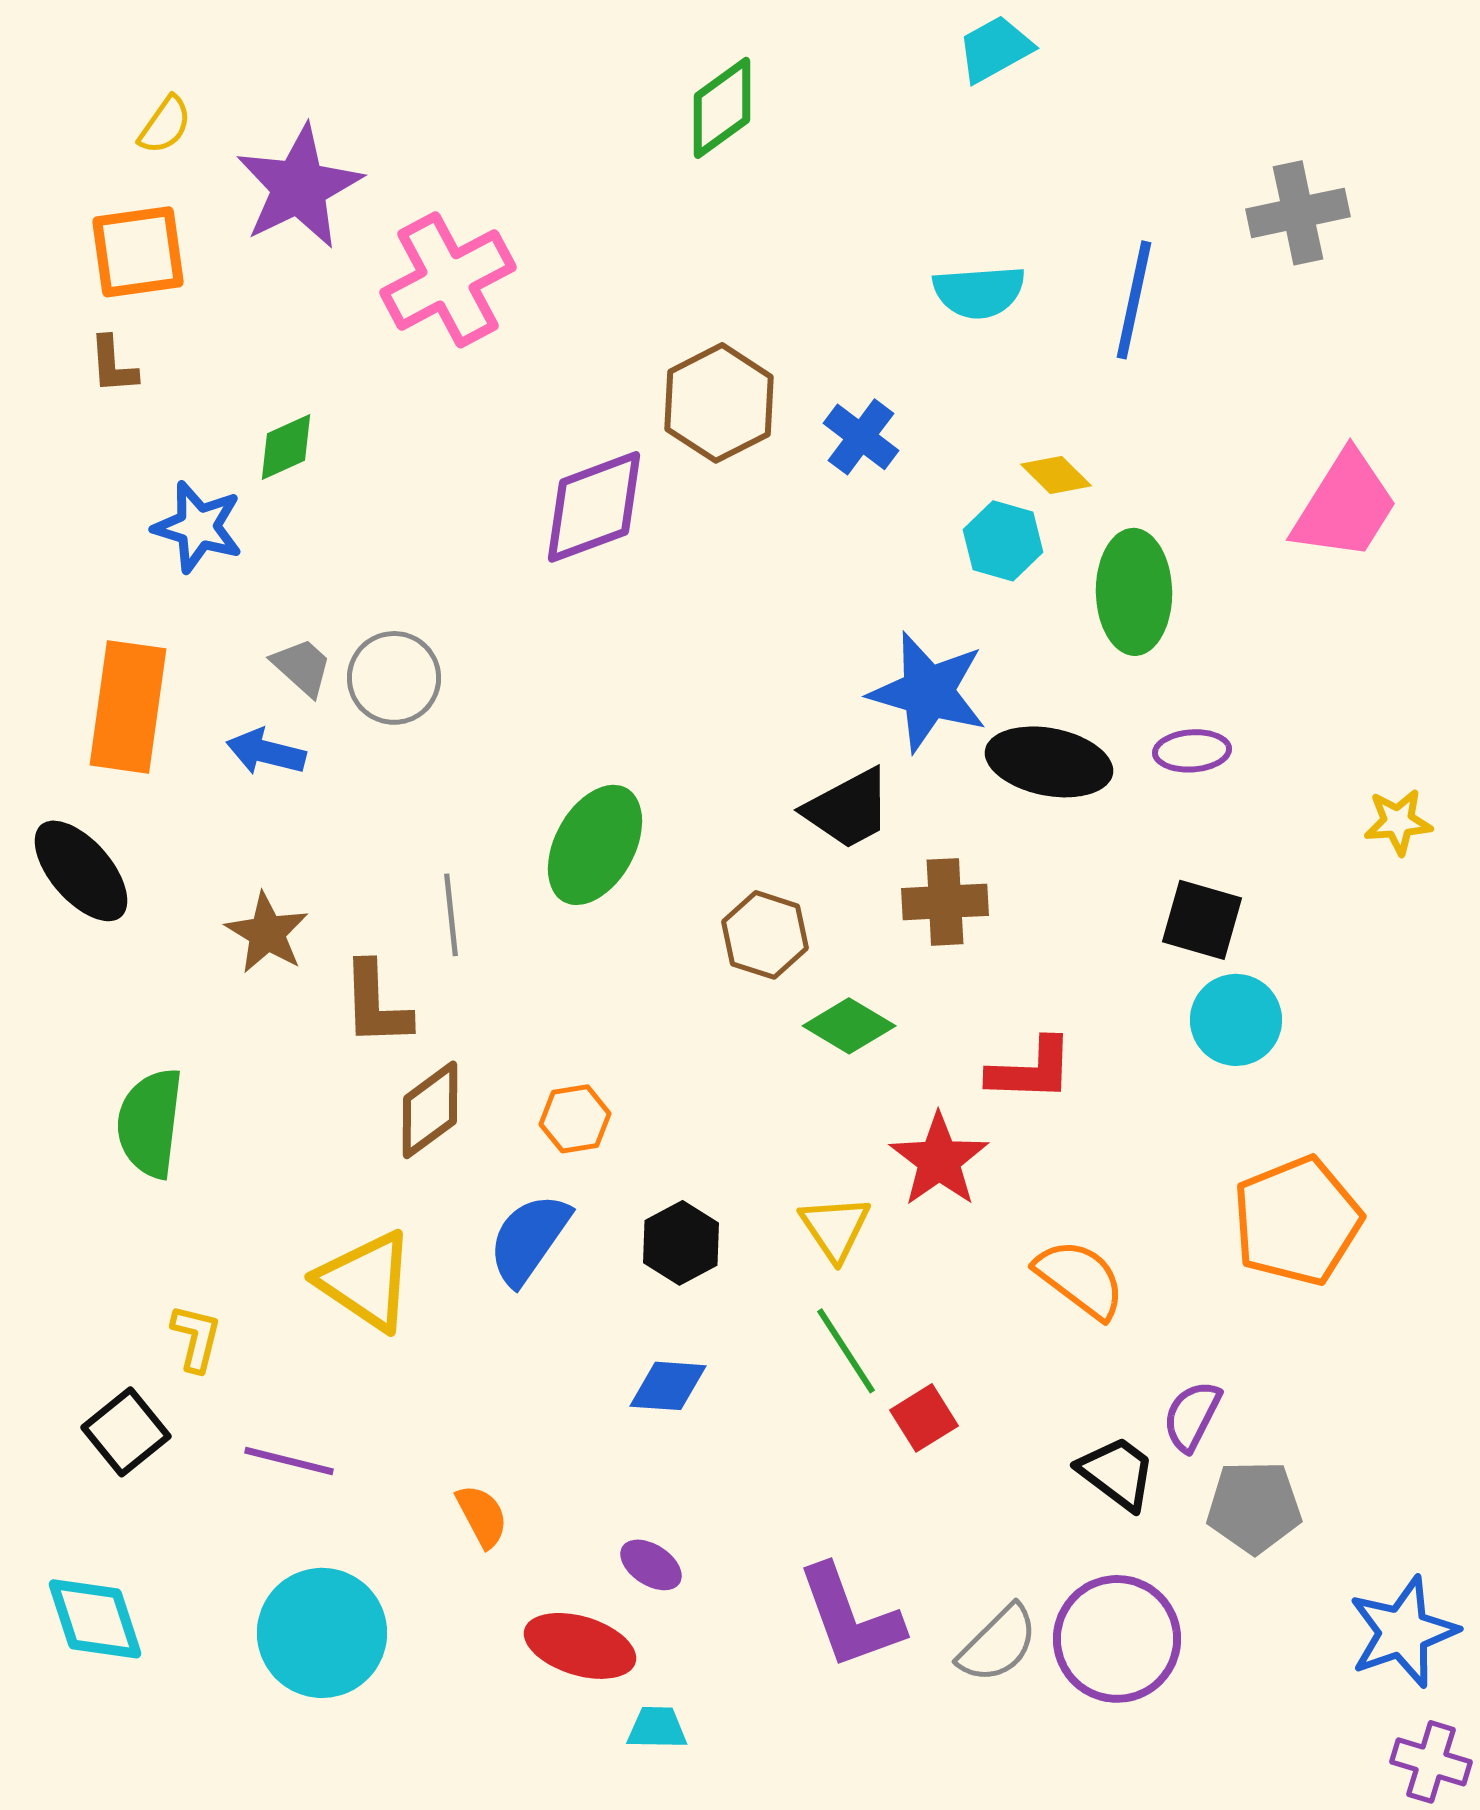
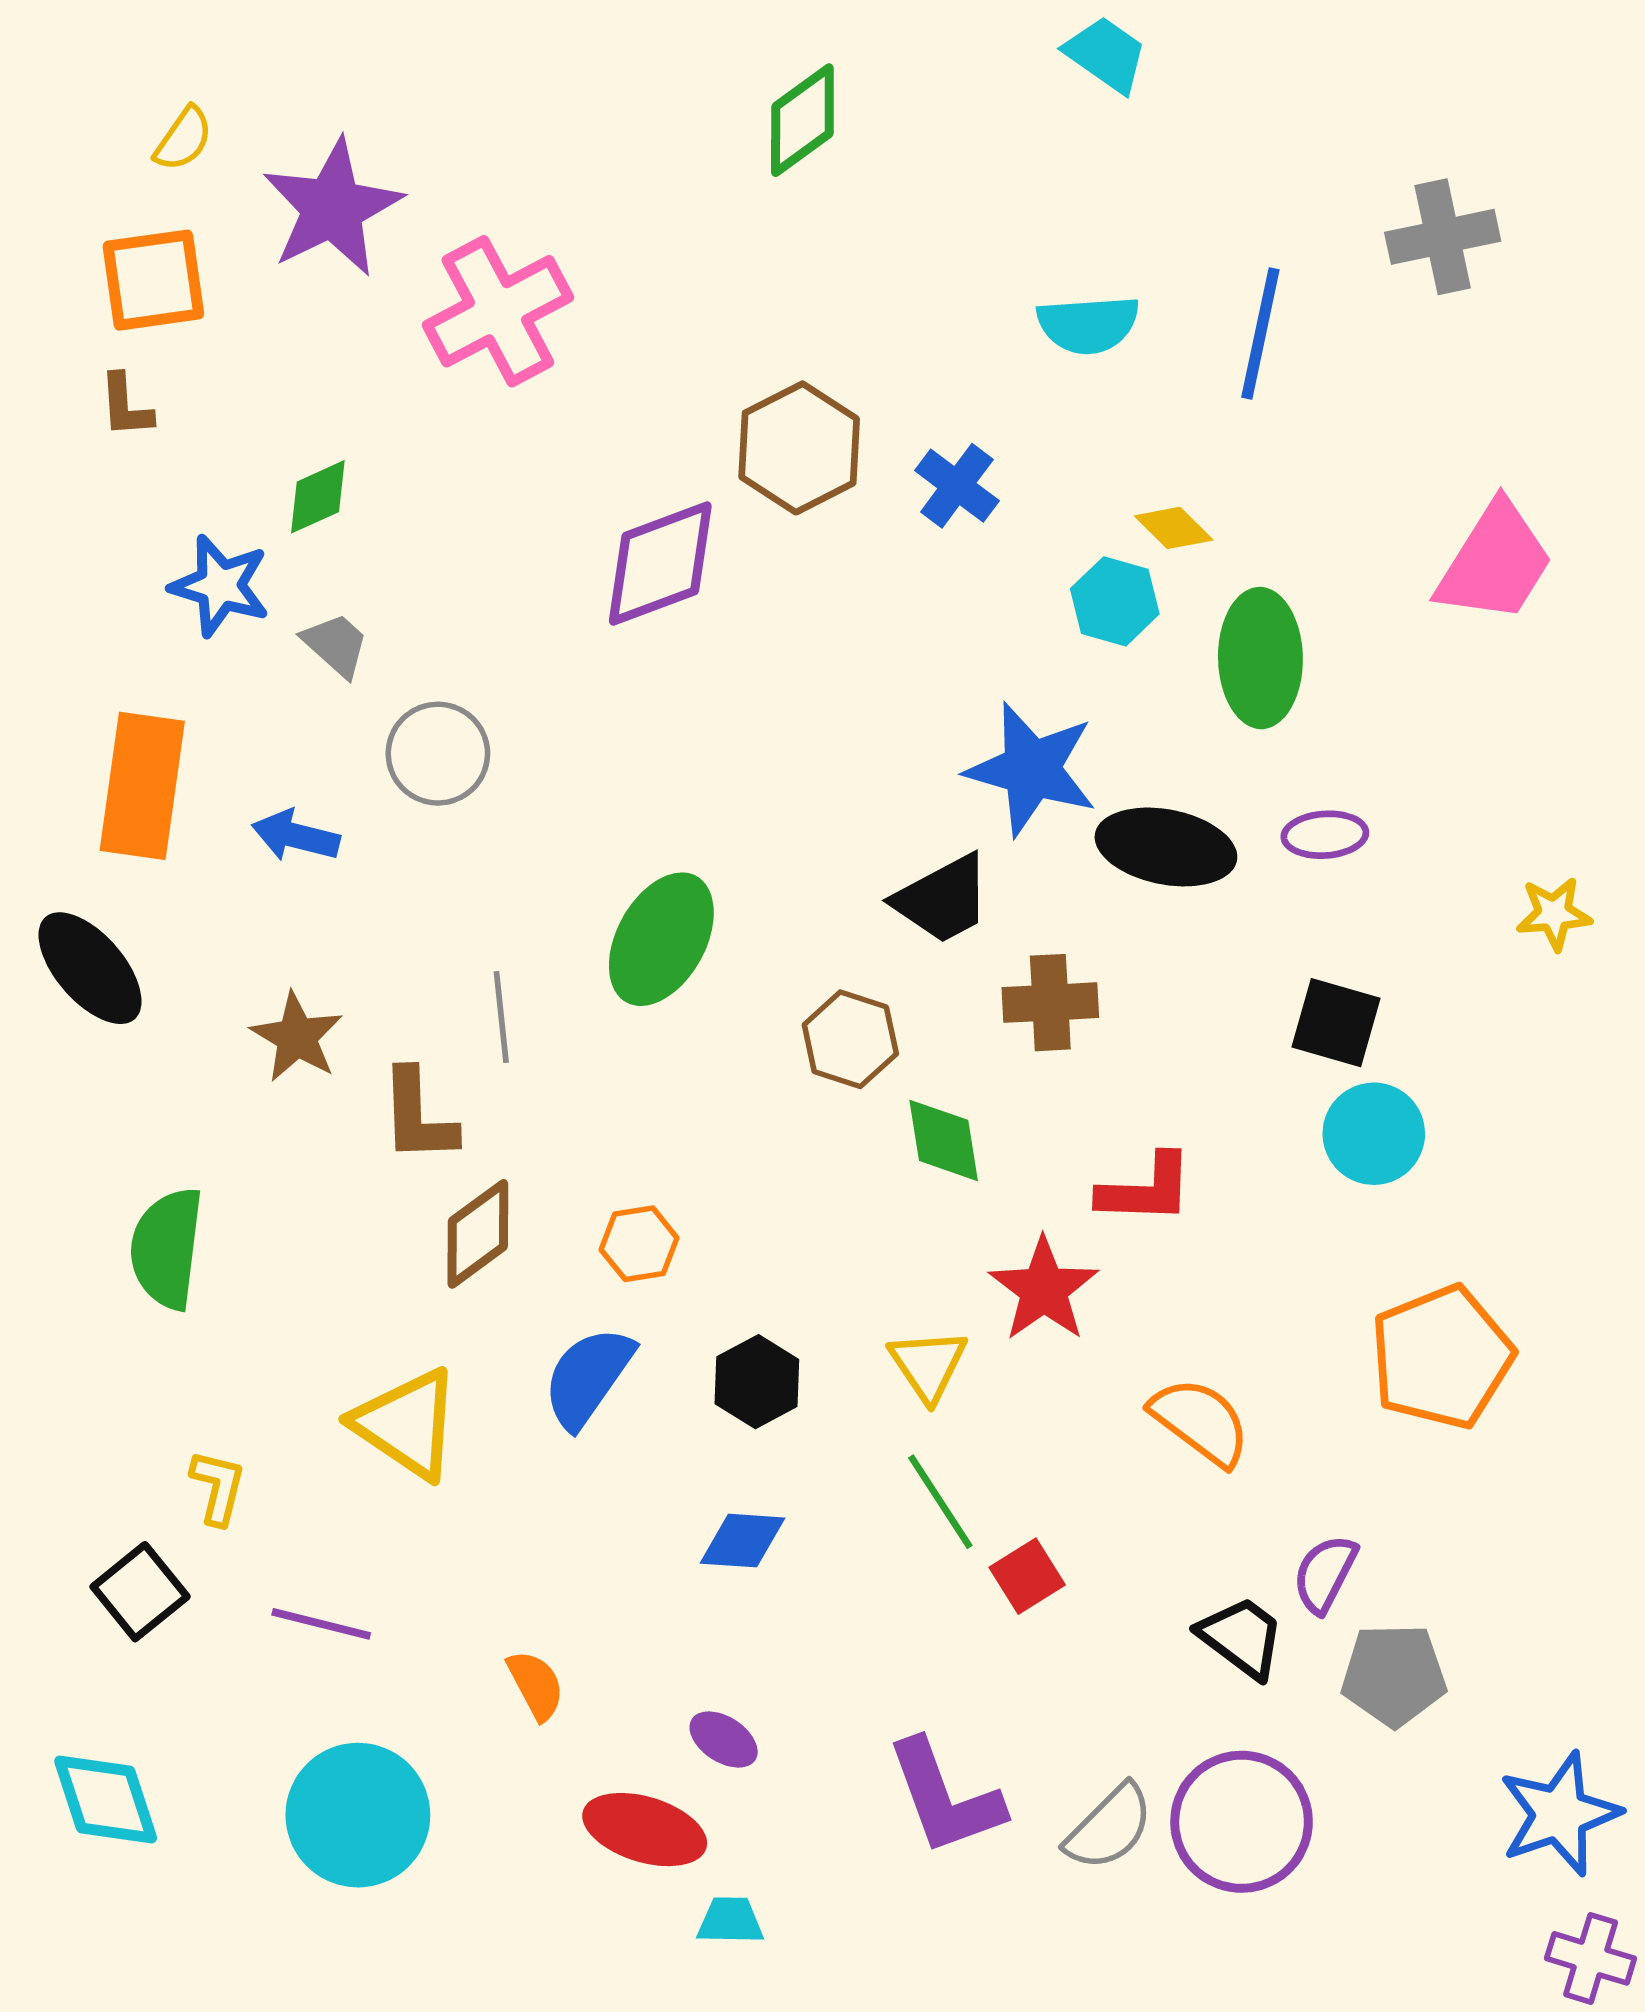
cyan trapezoid: (995, 49) -> (1106, 54), turned 64
gray trapezoid: (302, 667) -> (336, 645), moved
green diamond: (849, 1026) -> (944, 1140), turned 50

